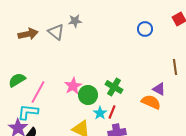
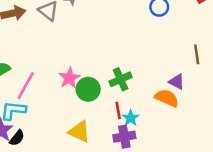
green cross: (114, 87) -> (121, 79), turned 36
red line: (112, 112) -> (118, 110), turned -32
cyan star: (100, 113) -> (131, 118), moved

